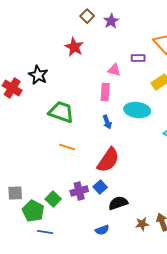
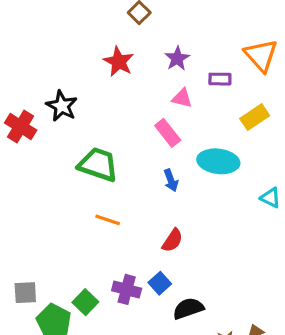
purple star: (111, 21) -> (177, 58), moved
pink rectangle: (105, 92) -> (168, 133), turned -42
red semicircle: (108, 160) -> (172, 240), size x0.6
purple cross: (79, 191) -> (127, 289), turned 30

